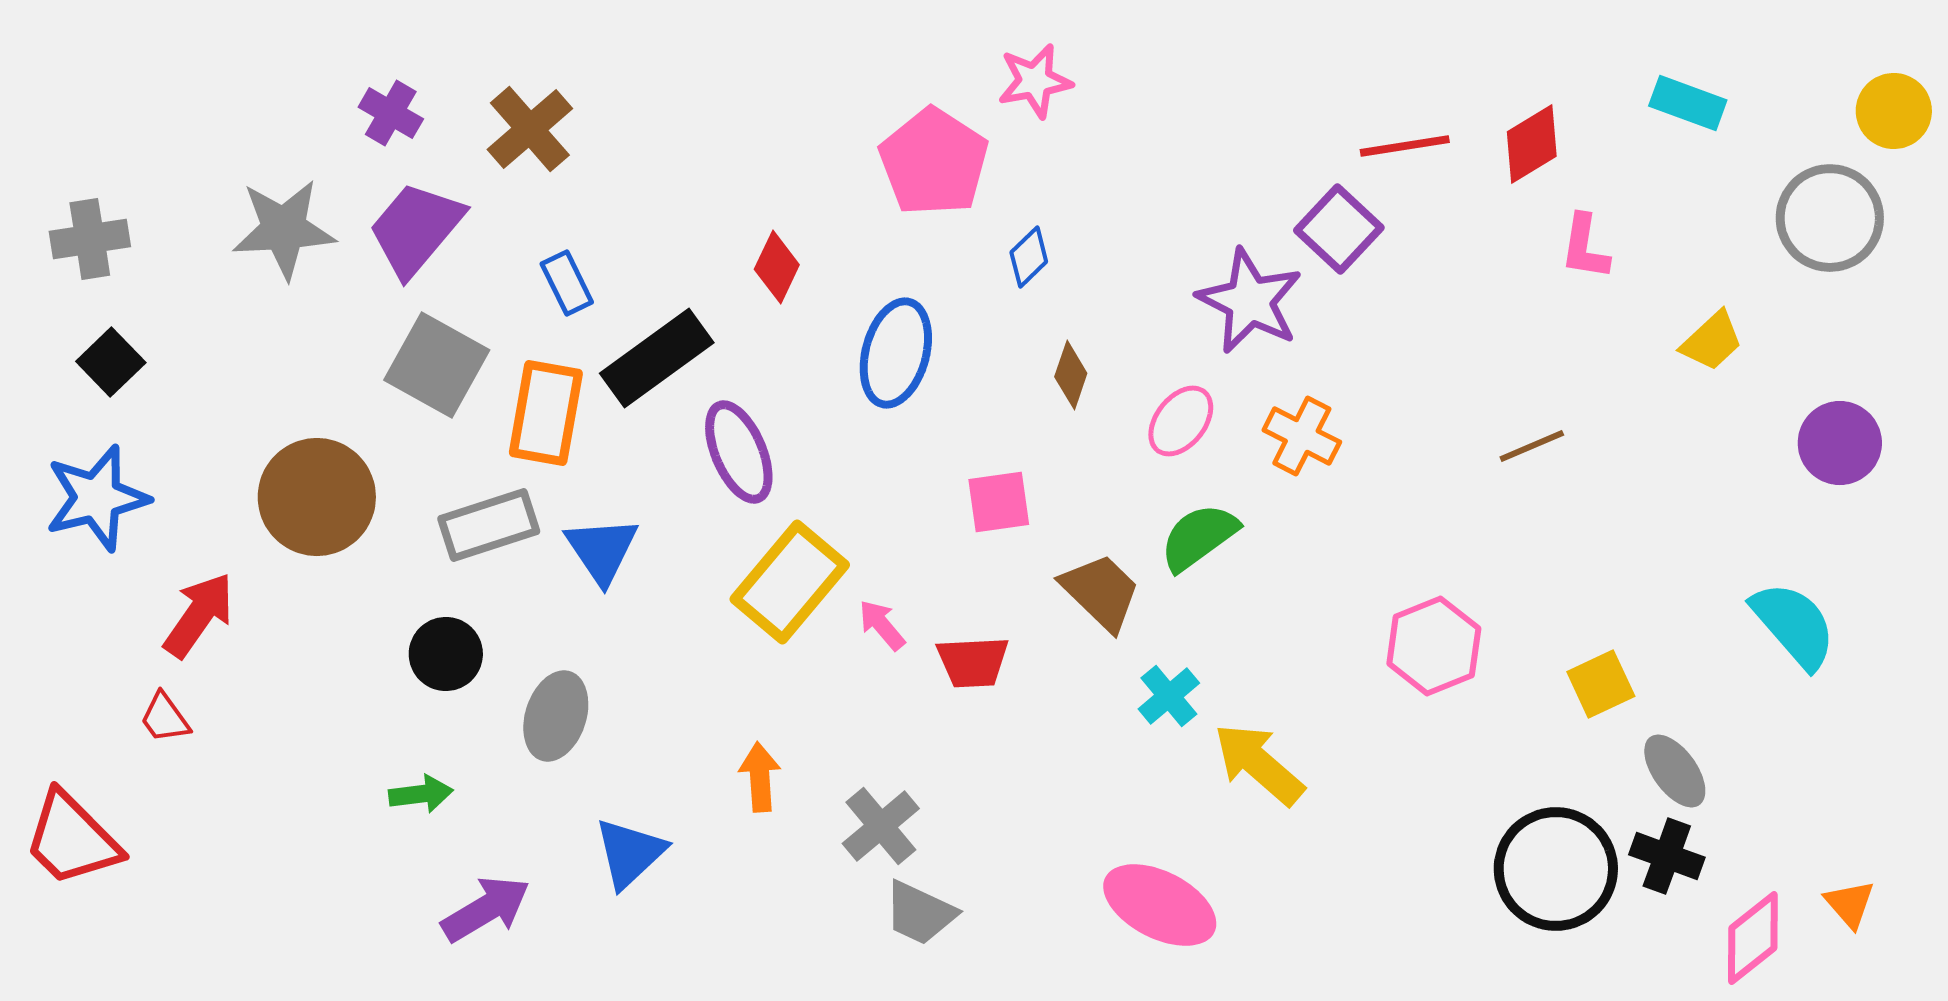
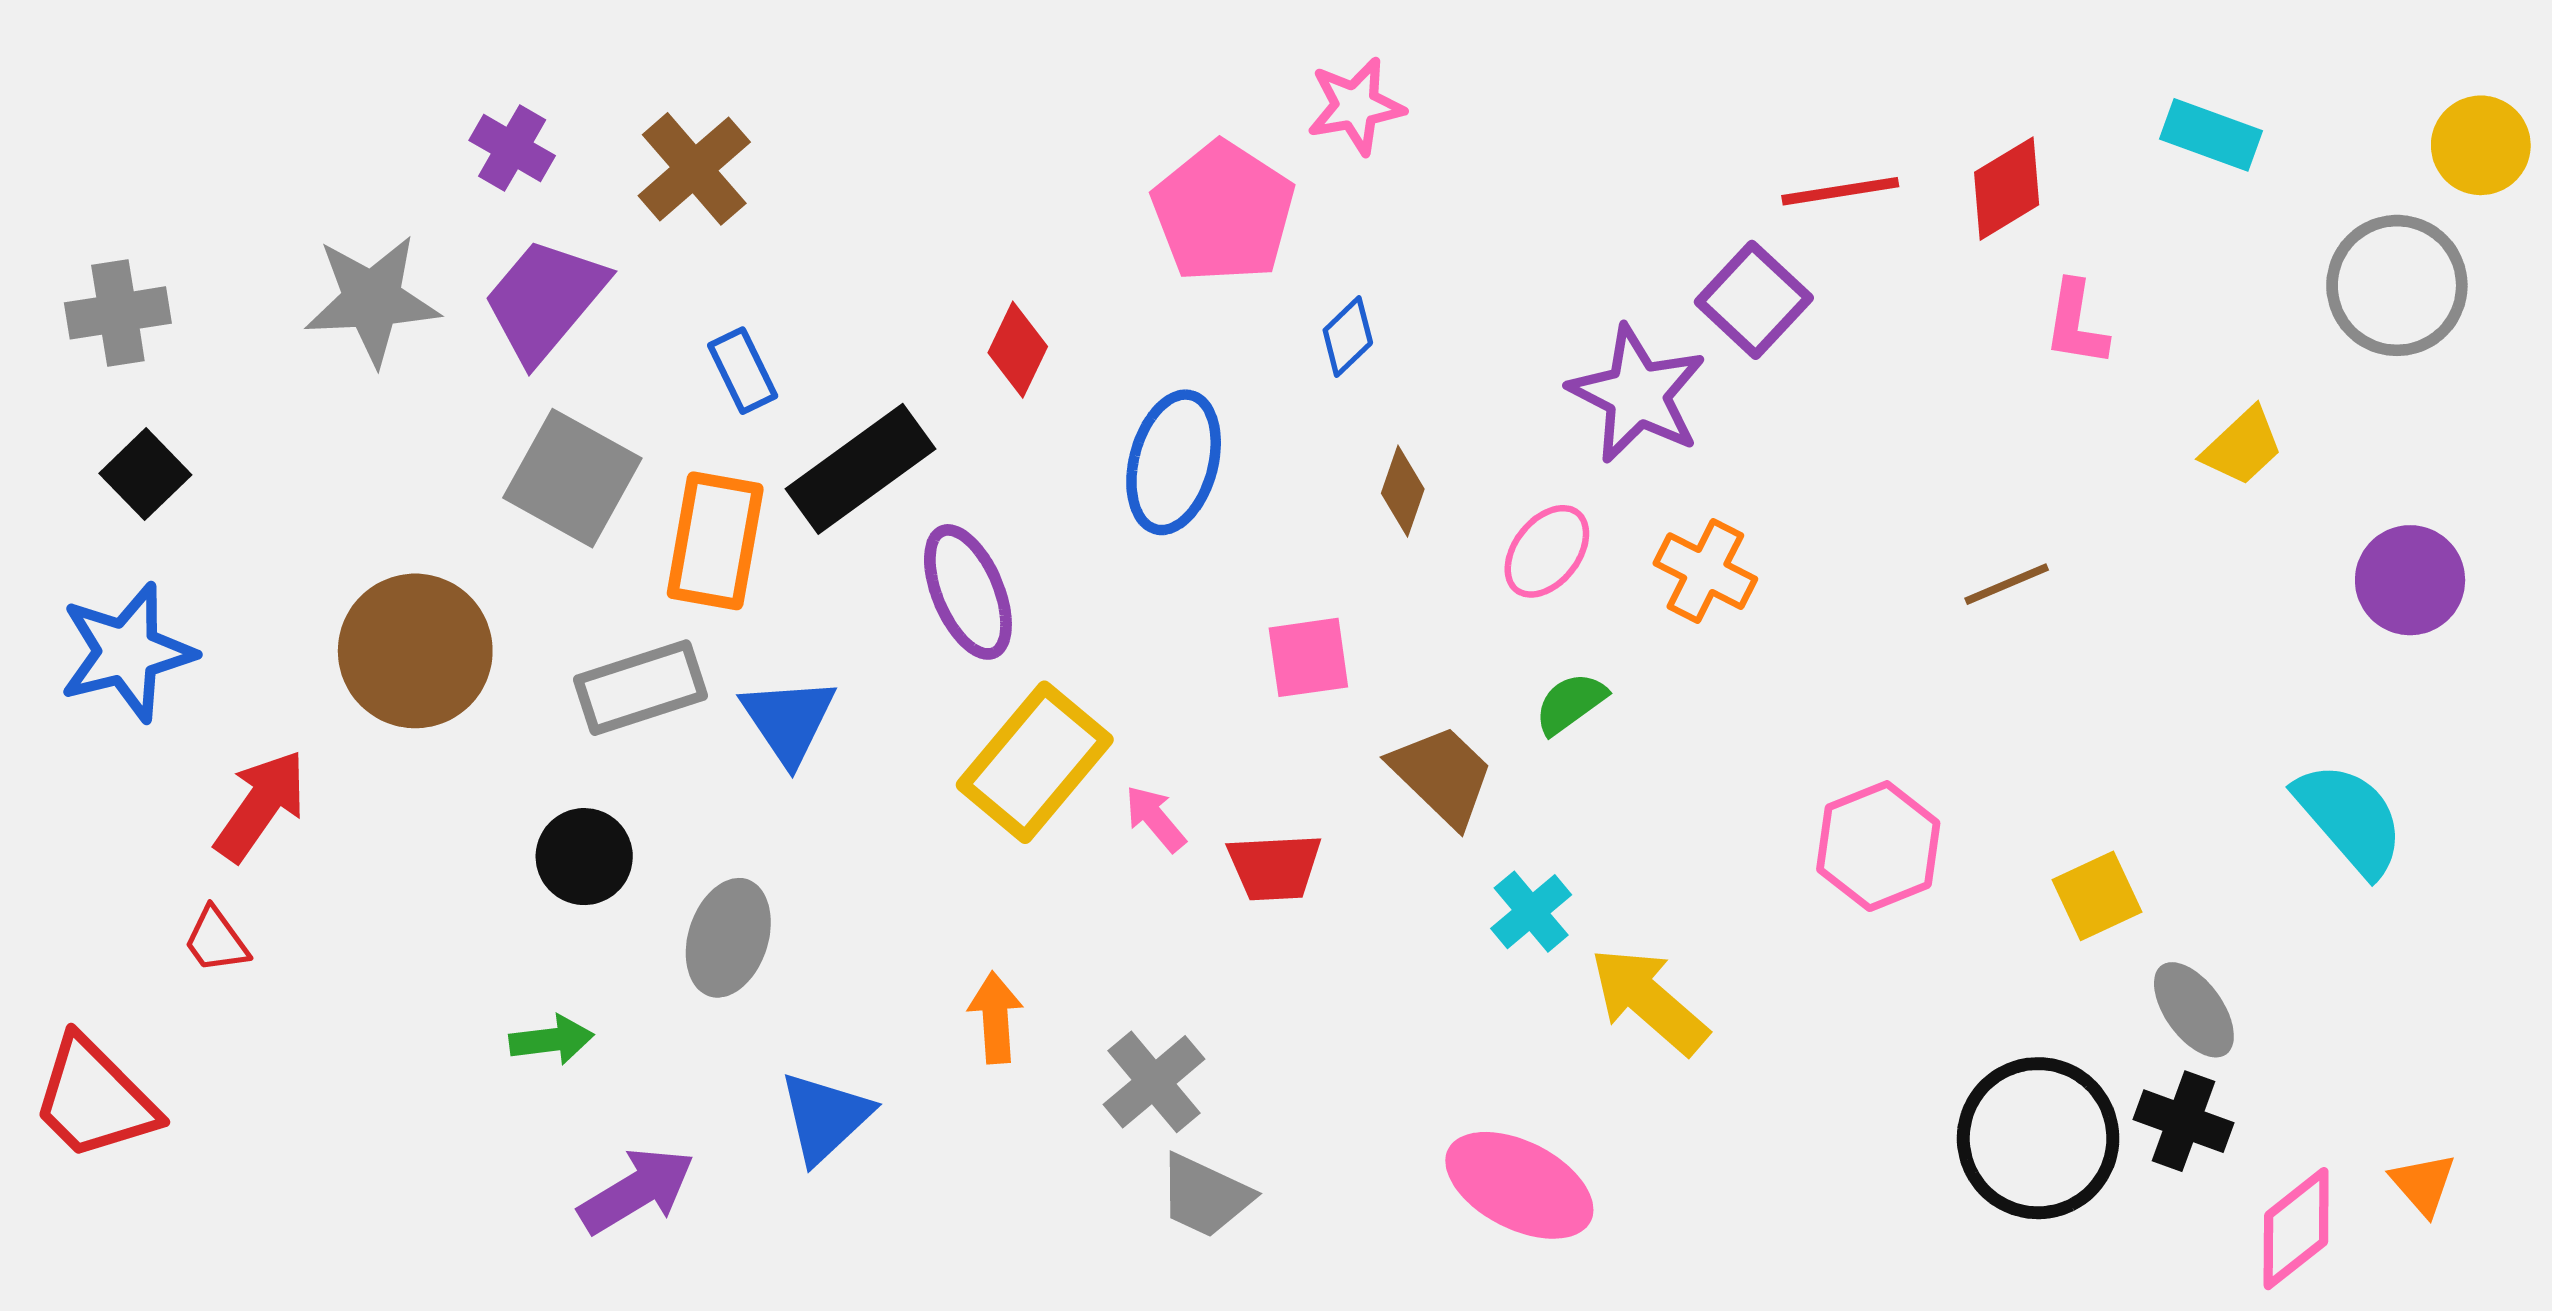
green semicircle: (1199, 537) -> (1570, 703), size x0.7

